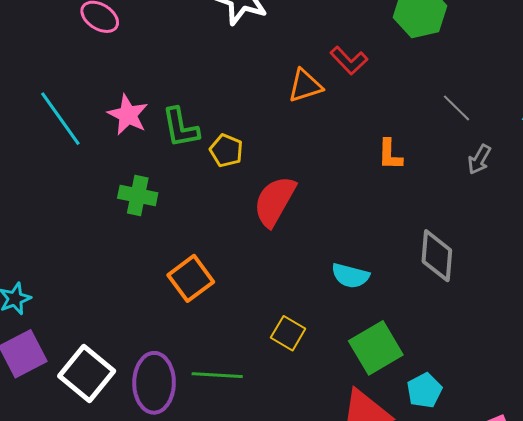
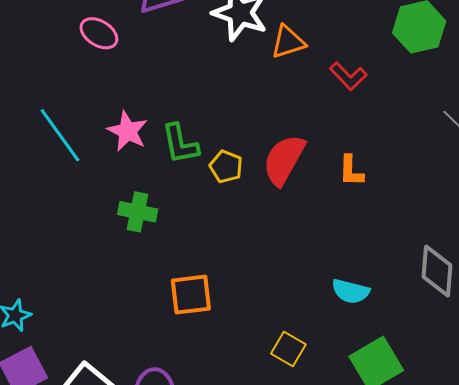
orange triangle: (305, 86) -> (288, 42), moved
orange L-shape: (390, 155) -> (351, 171), moved
red semicircle: (275, 201) -> (284, 160), moved
orange square: (191, 278) -> (191, 295), turned 30

